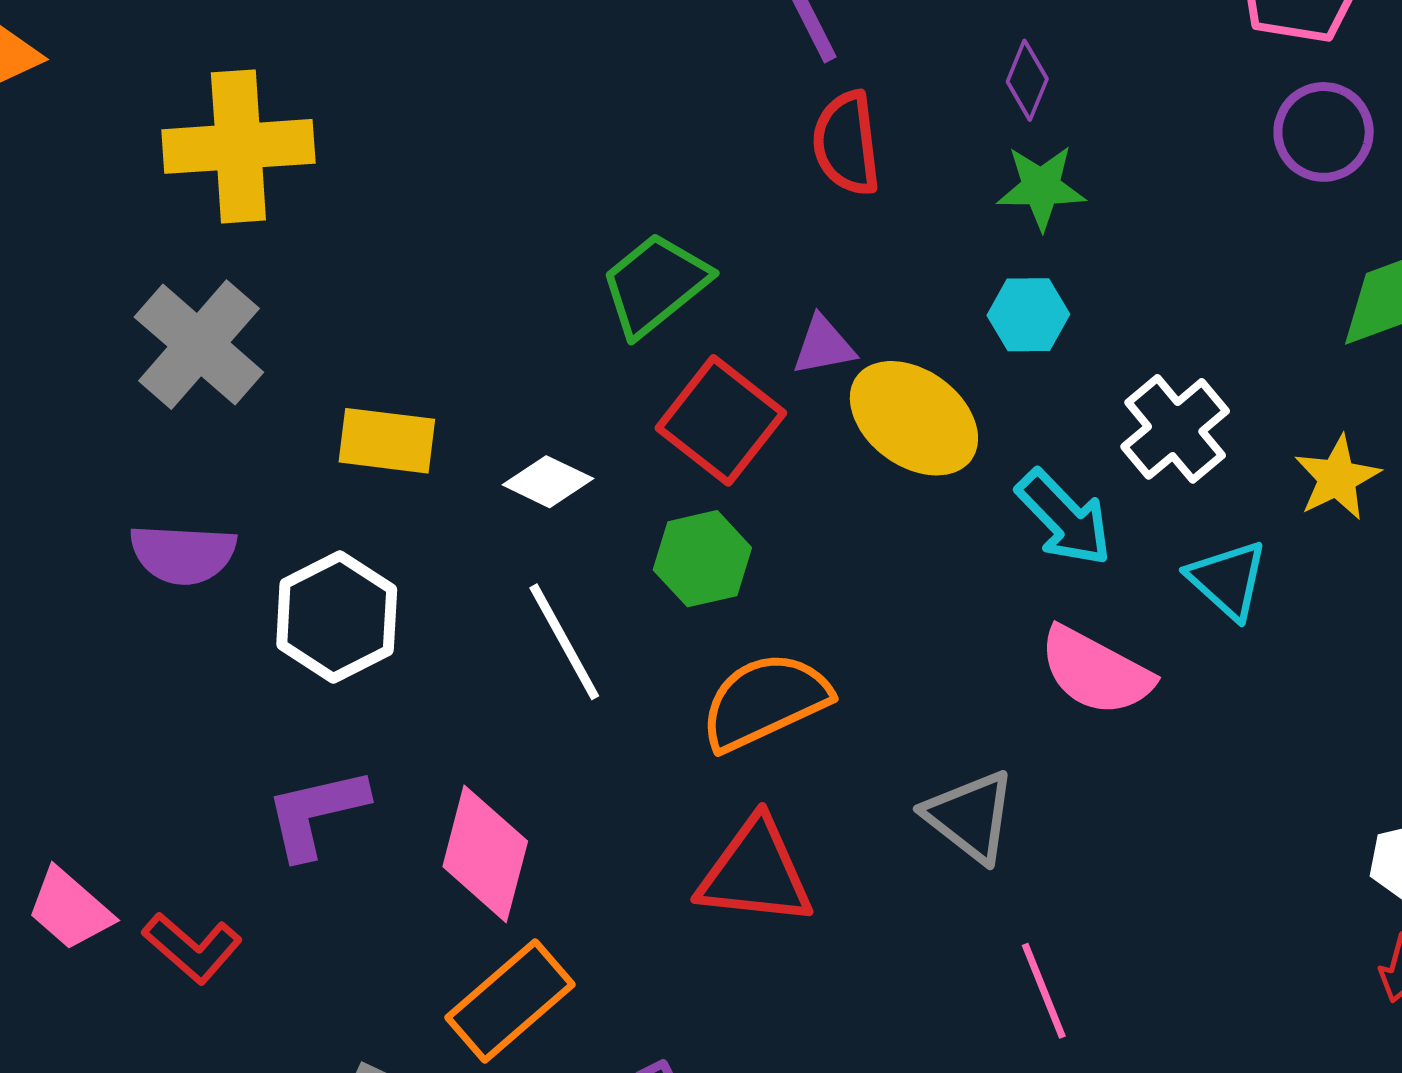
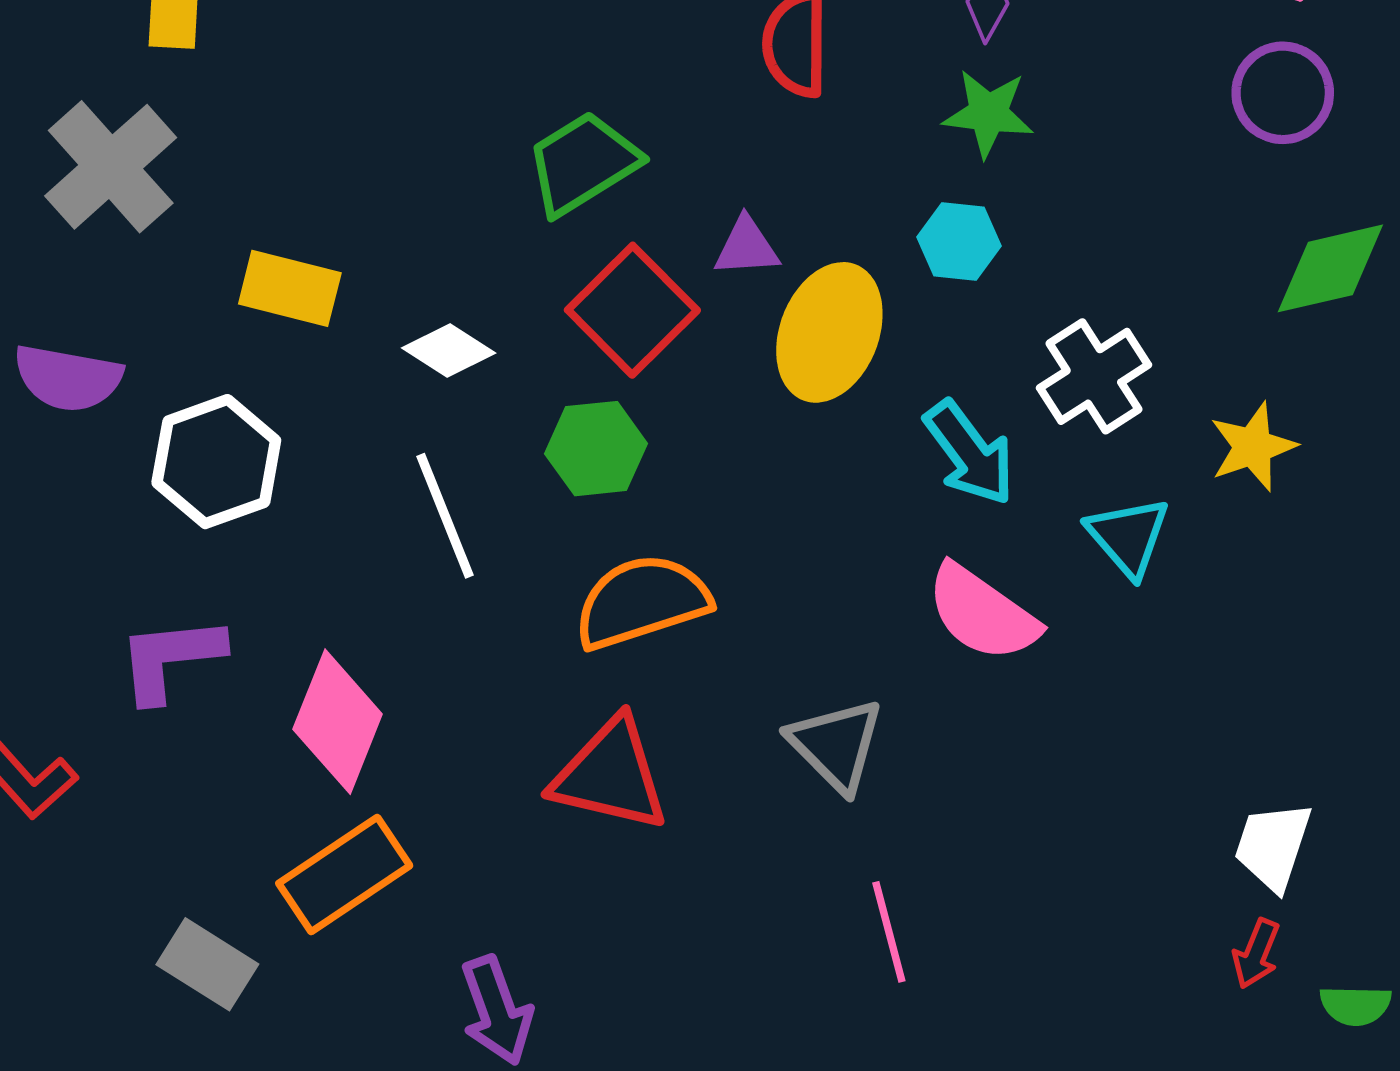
yellow ellipse: (914, 418) -> (829, 332), turned 68

